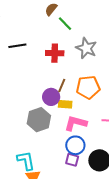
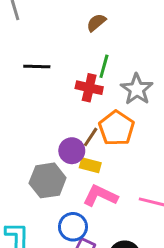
green line: (65, 24) -> (104, 66), moved, turned 49
orange pentagon: (88, 87) -> (116, 128), moved, turned 30
blue circle: (75, 145) -> (73, 227), moved

